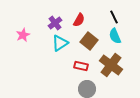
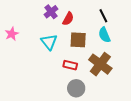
purple cross: (55, 23) -> (51, 12), moved
brown square: (89, 41) -> (78, 40), turned -36
cyan triangle: (60, 43) -> (49, 42), turned -36

